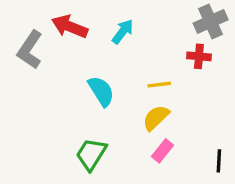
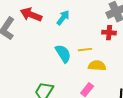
cyan semicircle: (101, 91) -> (63, 54), moved
yellow semicircle: (156, 118) -> (97, 66), moved, turned 48

